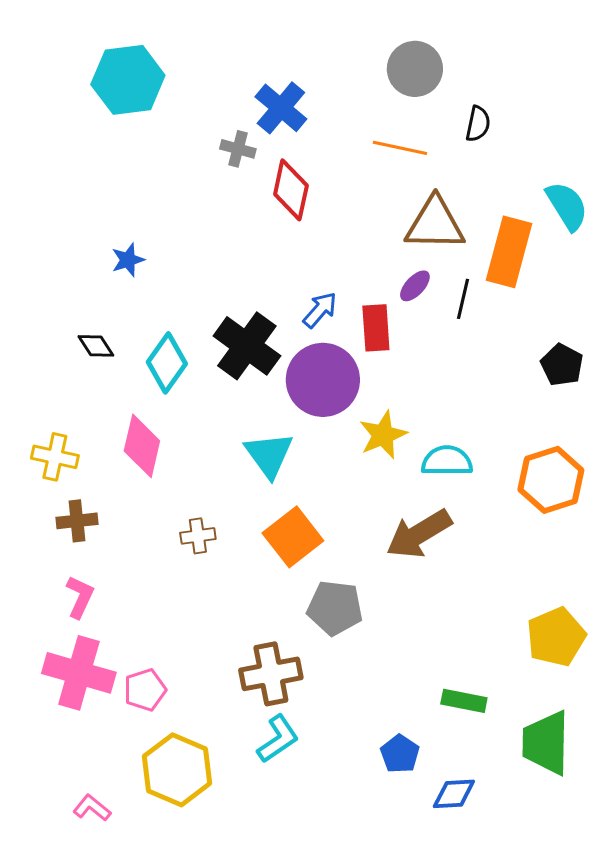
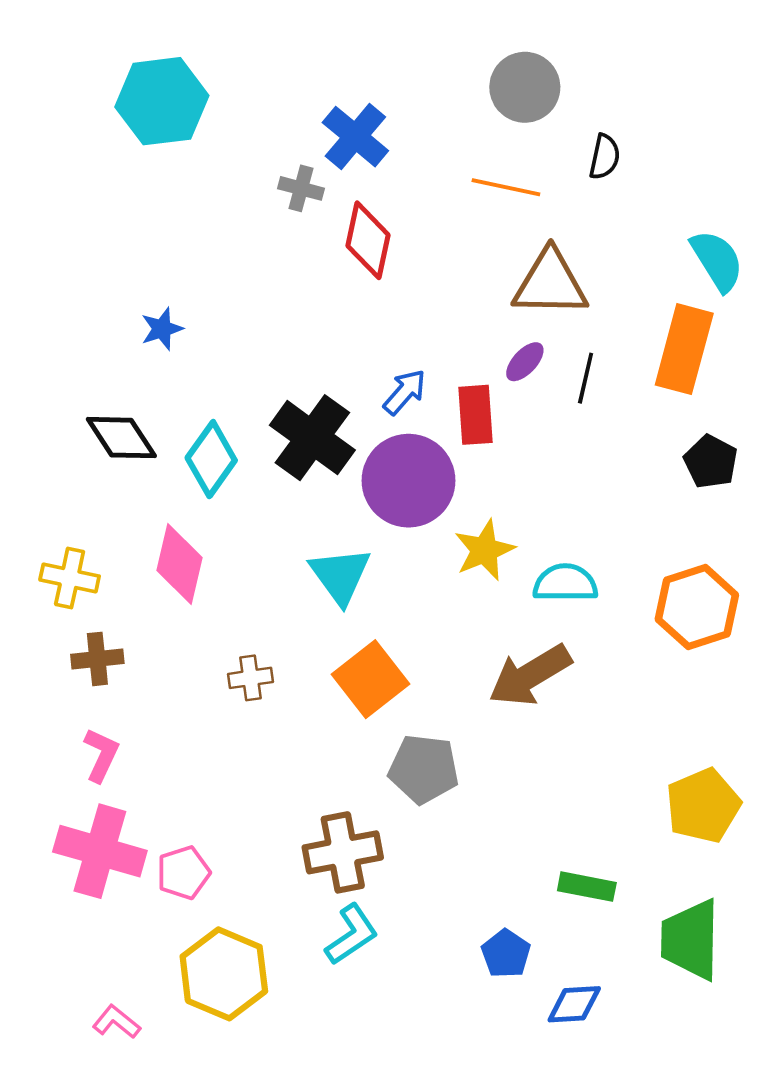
orange rectangle: (509, 252) -> (684, 349), moved
black diamond: (96, 346) -> (121, 438), size x1.5

